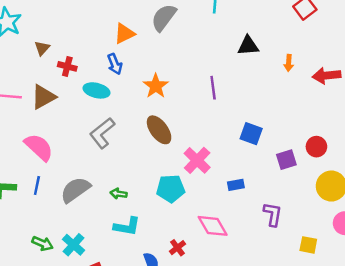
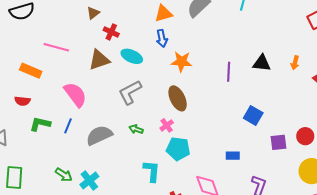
black triangle: (248, 46) -> (262, 63), moved
blue arrow: (115, 64) -> (162, 38), moved
orange star: (156, 86) -> (181, 62), turned 30
brown triangle: (43, 97) -> (99, 60), moved
pink cross: (197, 160) -> (167, 125), moved, size x0.6
green arrow: (119, 194) -> (136, 129), moved
cyan L-shape: (127, 226) -> (152, 171), moved, turned -105

